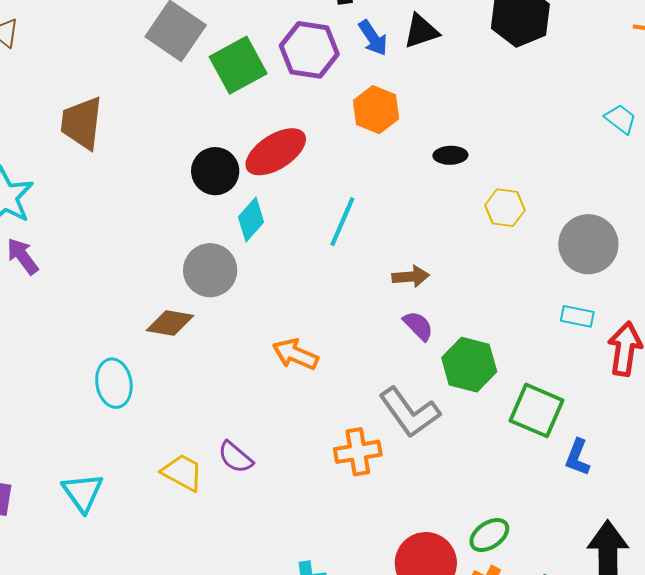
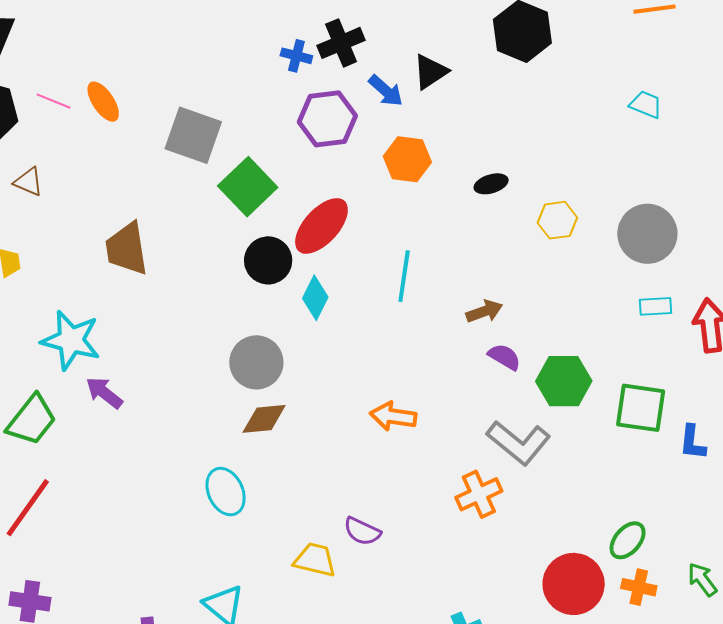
green square: (238, 65) -> (248, 187), moved
gray circle: (210, 270) -> (256, 362), moved

